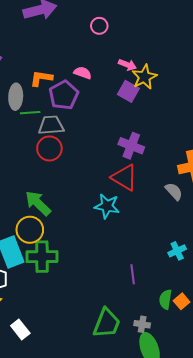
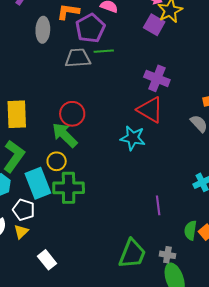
green line: (30, 113) -> (104, 51), moved
red circle: (49, 148) -> (72, 114), moved
yellow circle: (30, 230) -> (57, 161), size x0.7

